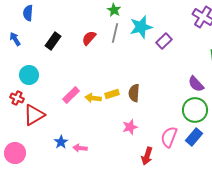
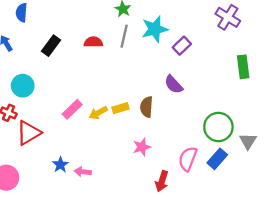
red semicircle: (89, 38) -> (93, 42), turned 49
purple semicircle: (196, 84) -> (174, 85), moved
yellow arrow: (93, 98) -> (98, 113), turned -35

